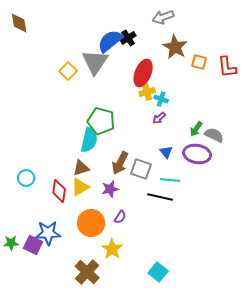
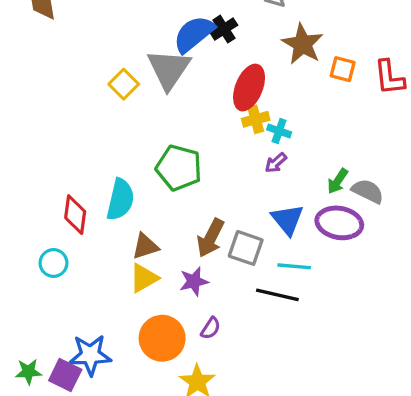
cyan semicircle: (89, 140) -> (120, 200), moved
blue triangle: (166, 152) -> (287, 220), size x1.5
red diamond: (59, 191) -> (75, 215), moved

